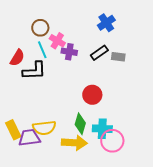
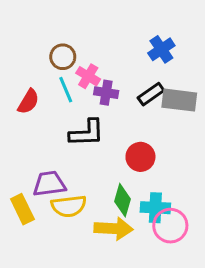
gray rectangle: (118, 57) -> (179, 100), size x1.6
black L-shape: (34, 71) -> (87, 133), moved
purple trapezoid: (29, 138) -> (49, 184), moved

